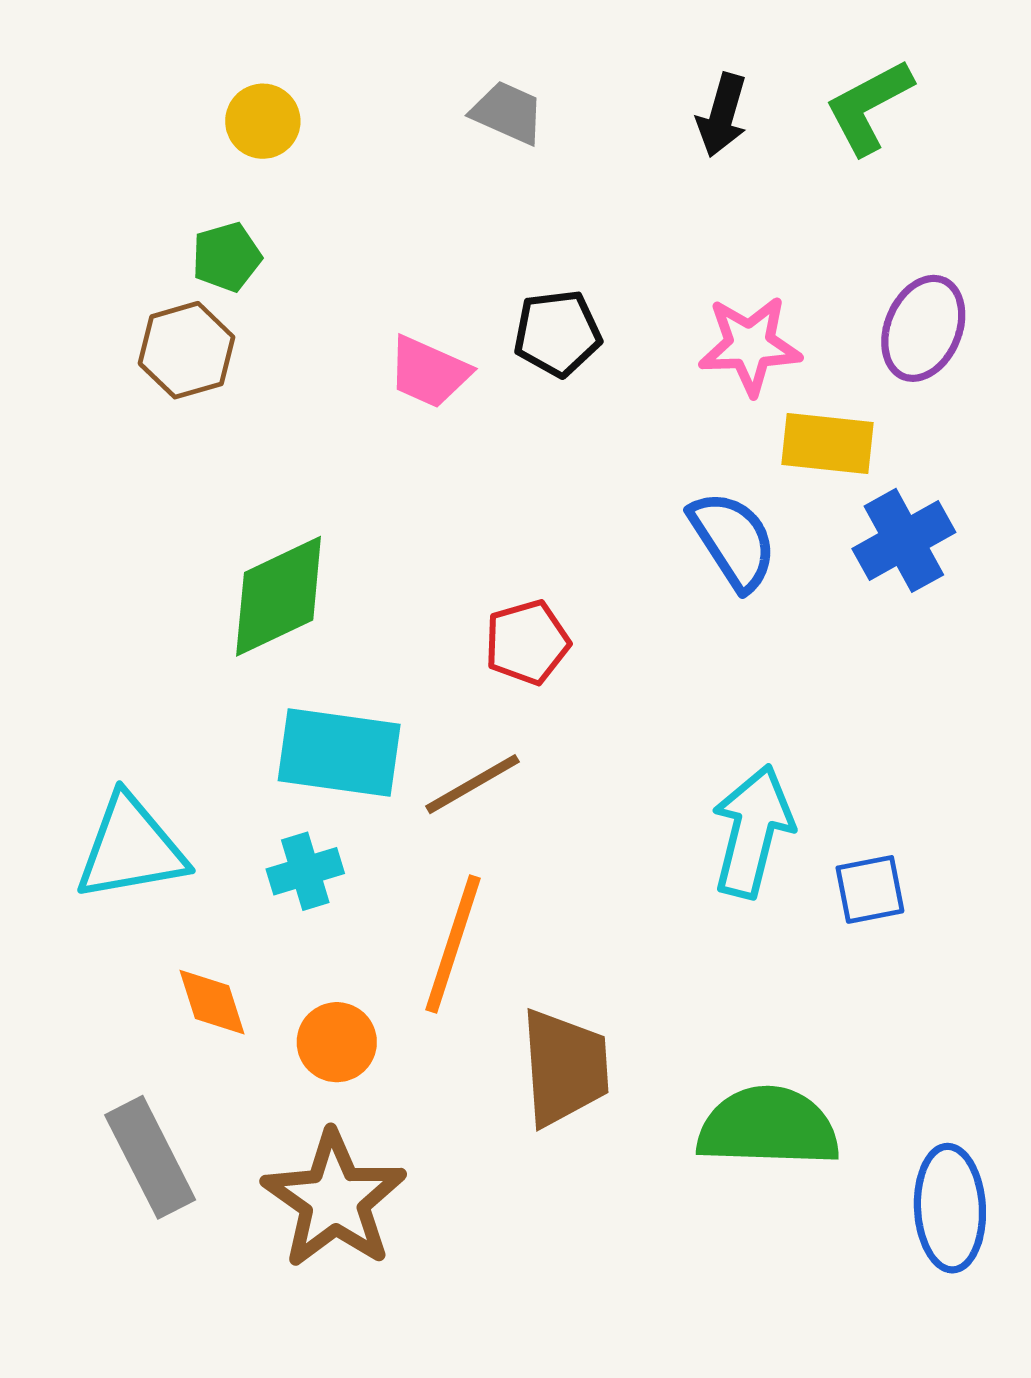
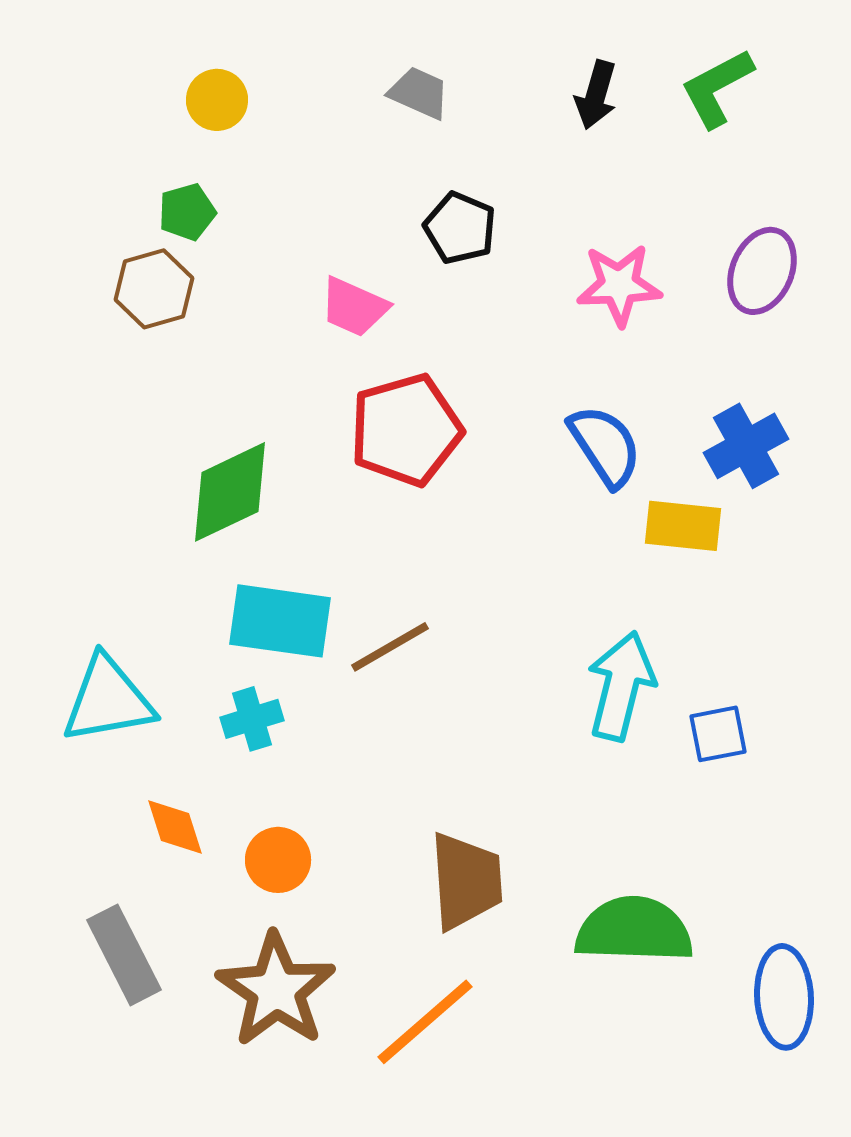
black pentagon: (557, 333) -> (460, 228), moved, turned 30
yellow rectangle: (828, 444) -> (683, 526), moved
red pentagon: (527, 642) -> (406, 430), moved, size x1.6
orange line: (453, 944) -> (425, 1022), moved, turned 31

